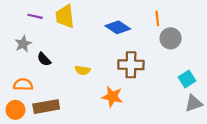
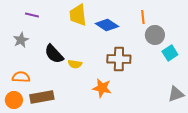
yellow trapezoid: (65, 16) -> (78, 15), moved
black semicircle: (44, 59) -> (54, 54), moved, size x1.5
cyan square: (187, 79) -> (170, 53), moved

